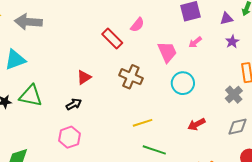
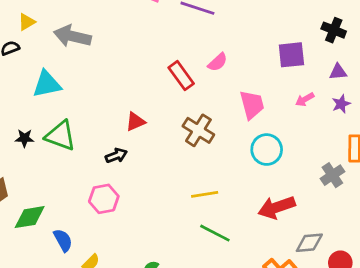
pink arrow: (195, 42) -> (305, 99), moved
red arrow: (197, 124) -> (277, 207), size x1.5
gray diamond: (237, 127) -> (309, 243), moved

